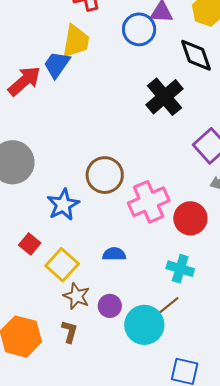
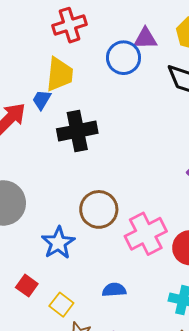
blue trapezoid: (57, 65) -> (42, 100), size x0.7
black cross: (164, 97) -> (77, 131), moved, turned 33
yellow square: (62, 265) -> (61, 305), size x0.7

